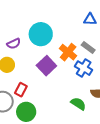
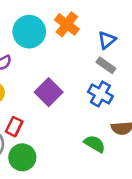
blue triangle: (90, 19) -> (107, 40), moved, turned -40
cyan circle: (41, 34) -> (29, 32), moved
orange cross: (68, 52) -> (67, 24), moved

